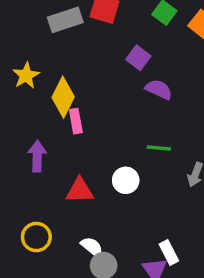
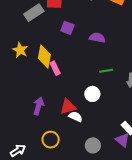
purple square: (138, 58) -> (67, 28), moved
purple arrow: (37, 156) -> (39, 106), moved, turned 30
white semicircle: (92, 247) -> (75, 117), moved

